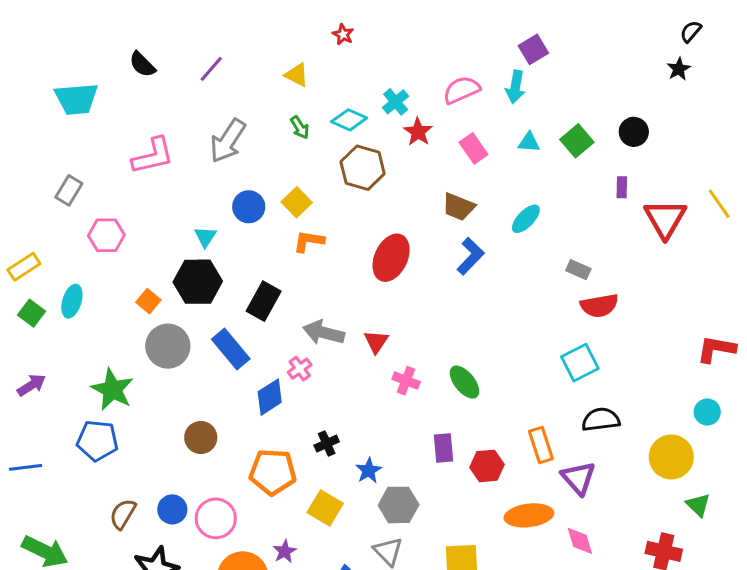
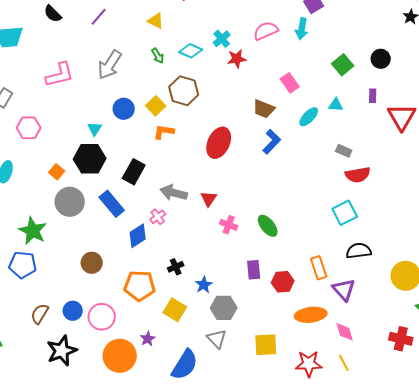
red star: (418, 132) -> (237, 59), turned 30
cyan triangle: (529, 142) -> (336, 105), moved
pink rectangle: (473, 148) -> (290, 83), moved
brown hexagon: (363, 168) -> (184, 91), moved

